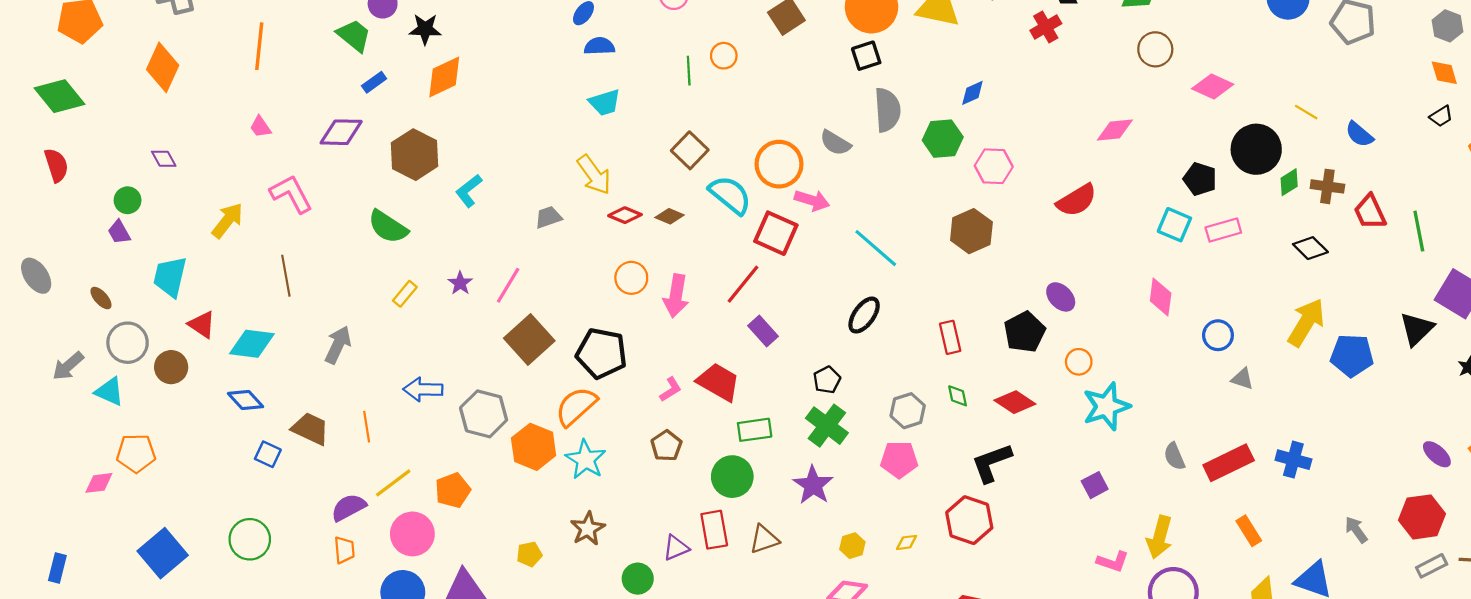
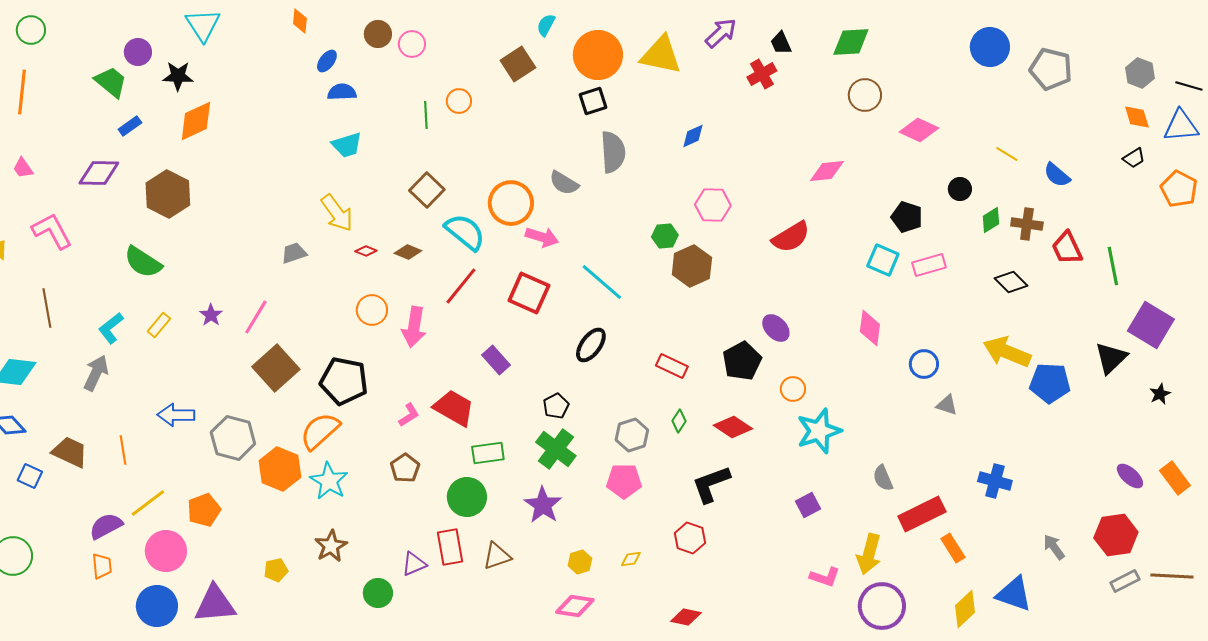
green hexagon: (943, 139) -> (665, 236), moved, size x0.7
black circle: (1256, 149) -> (960, 189), size x0.5
cyan L-shape: (469, 191) -> (111, 328), moved
red diamond: (625, 215) -> (366, 251), size x0.7
red square: (776, 233) -> (529, 293), moved
red line: (743, 284) -> (461, 286), moved
yellow arrow: (1306, 322) -> (1007, 352), turned -99
red rectangle: (950, 337) -> (672, 366), turned -52
green diamond: (958, 396) -> (679, 421), turned 45
red rectangle: (1229, 463) -> (922, 514), moved
red hexagon: (969, 520) -> (690, 538), size x0.7

